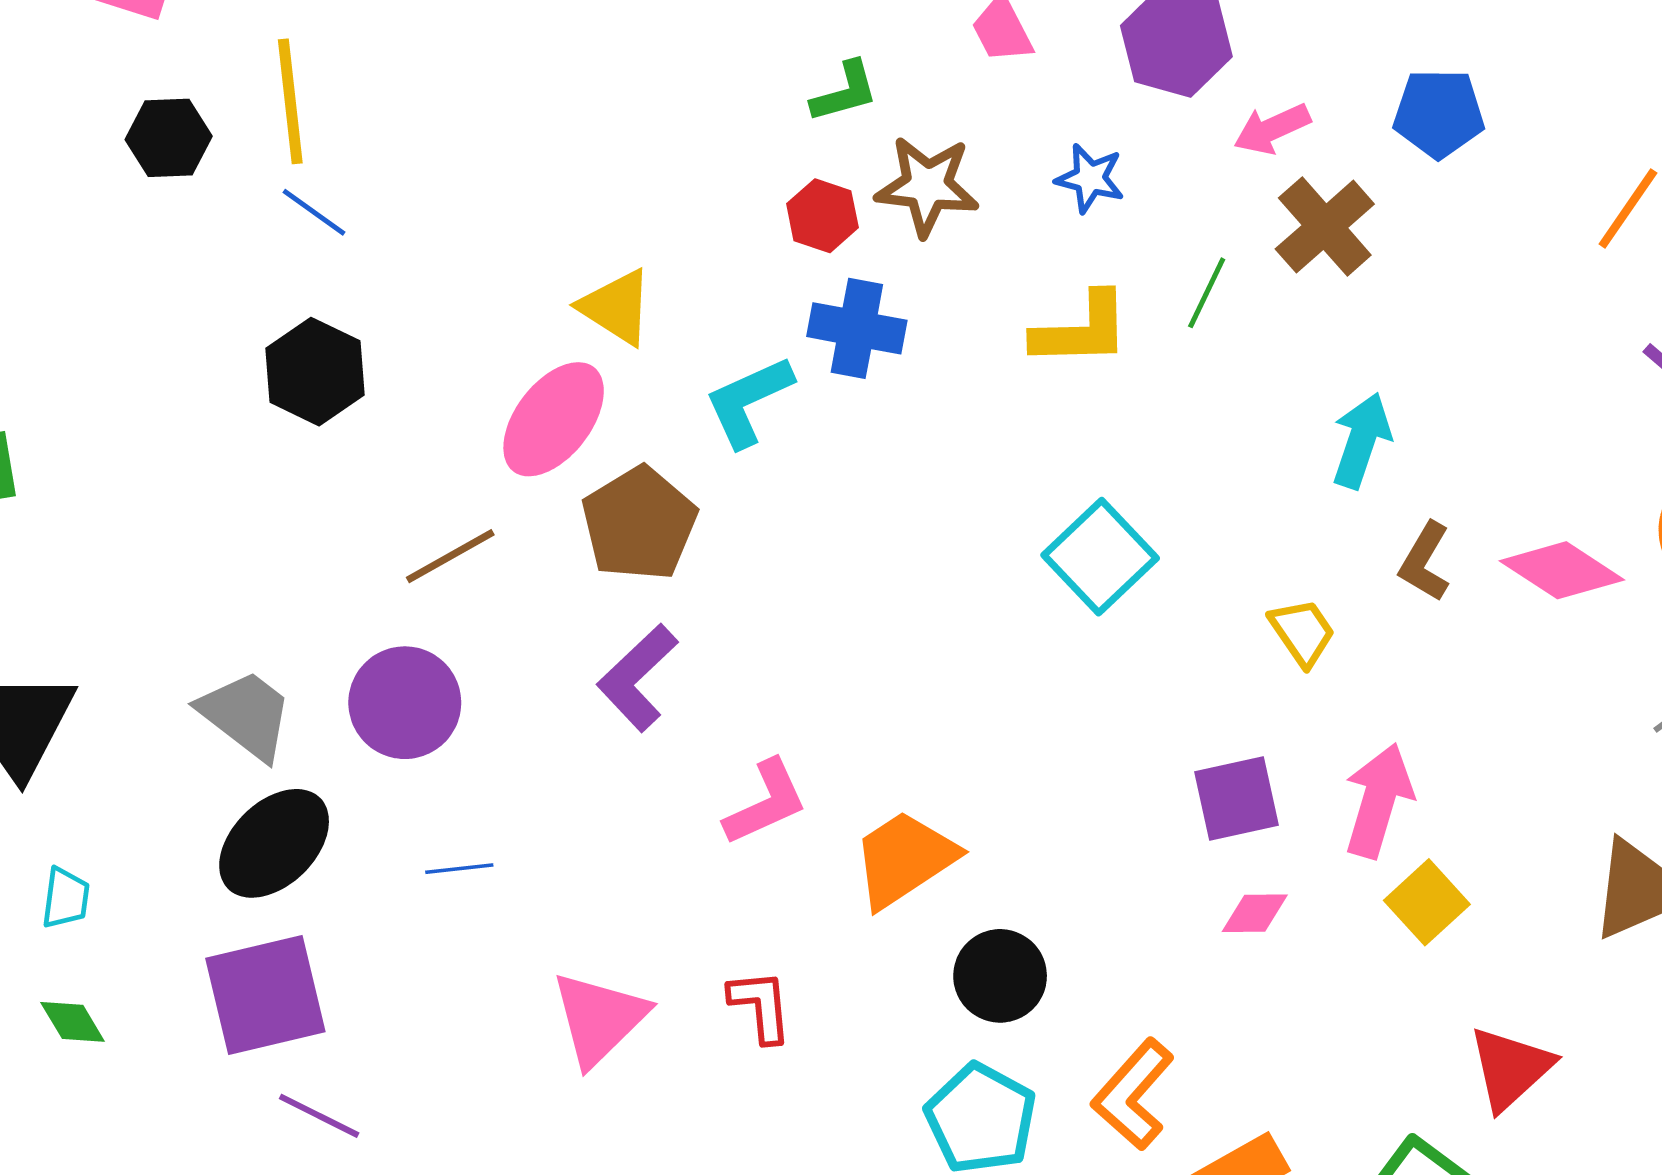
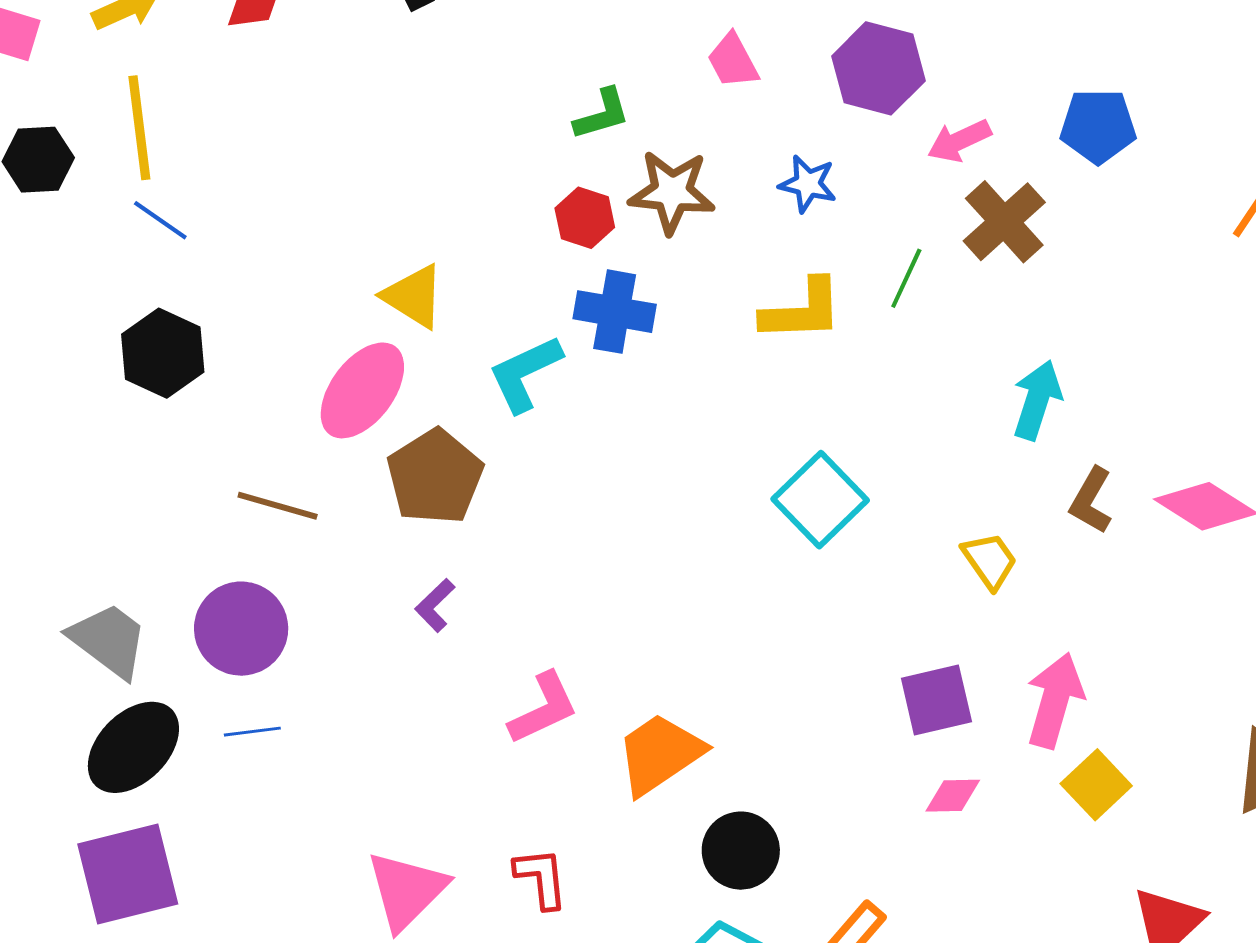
brown line: (450, 556) -> (278, 506), turned 46
purple L-shape: (637, 678) -> (435, 605), size x0.6
blue line: (459, 869) -> (252, 732), moved

